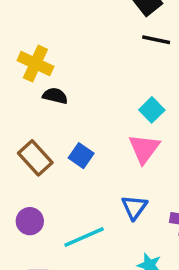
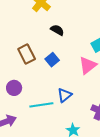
black semicircle: (55, 96) -> (57, 30), moved
blue triangle: (134, 207) -> (65, 95), moved

